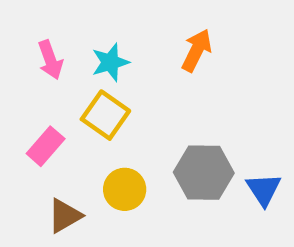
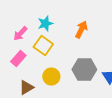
orange arrow: (197, 50) -> (81, 30), moved
pink arrow: (50, 60) -> (20, 34), moved, turned 63

